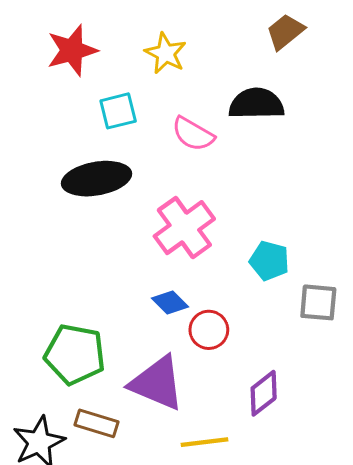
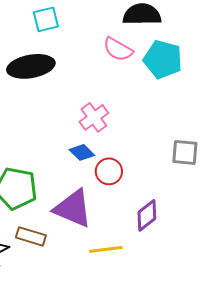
pink semicircle: (193, 134) -> (118, 49), moved
pink cross: (184, 228) -> (94, 117), moved, size x0.7
cyan pentagon: (269, 261) -> (163, 59), moved, size x1.4

